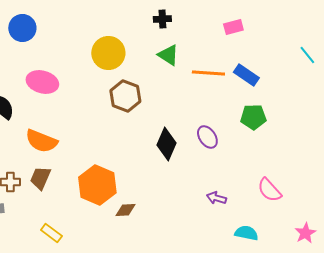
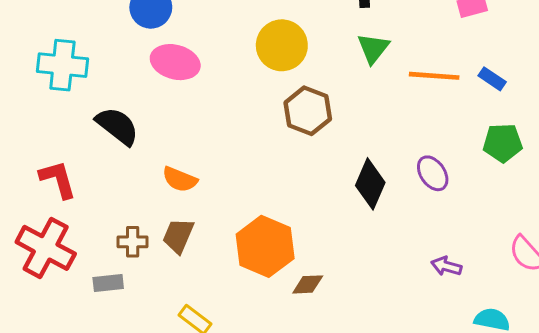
green triangle: (168, 55) -> (373, 48), turned 35
blue rectangle: (246, 75) -> (492, 79), size x0.7
pink ellipse: (42, 82) -> (175, 62), moved
orange semicircle: (41, 141) -> (180, 179), size x0.7

